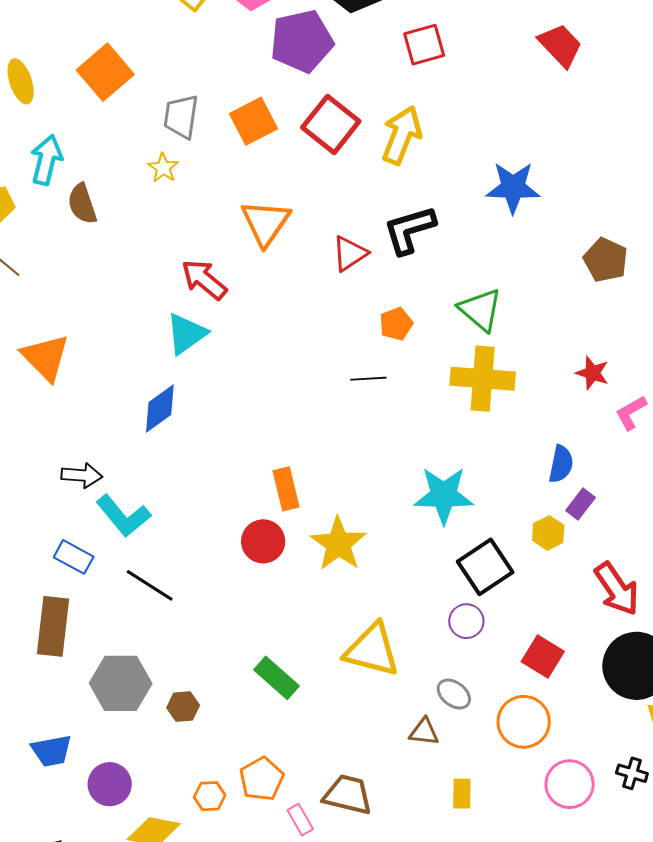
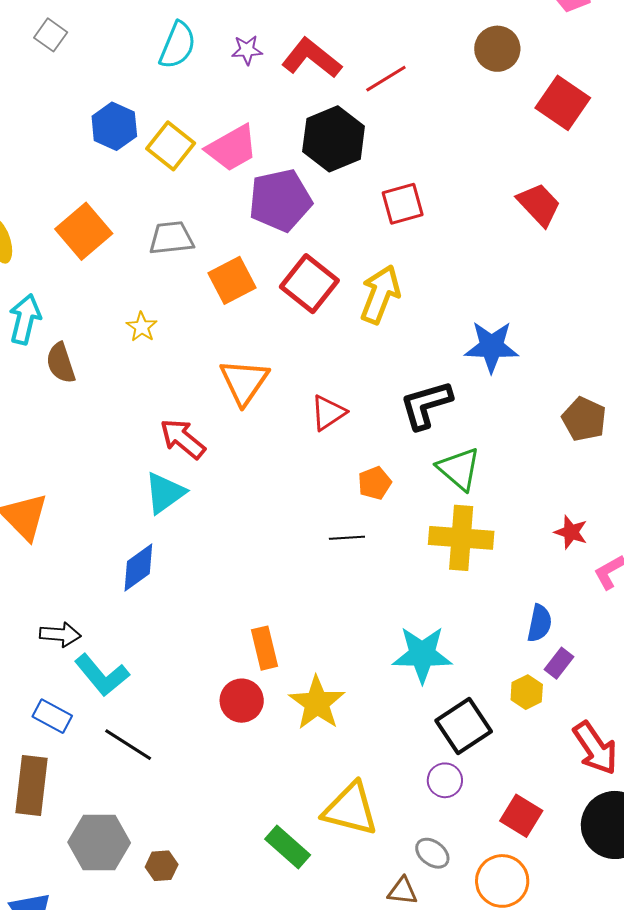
gray trapezoid: (181, 117) -> (171, 238), moved, turned 75
black L-shape: (409, 230) -> (426, 405), moved
green rectangle: (276, 678) -> (288, 847), moved

